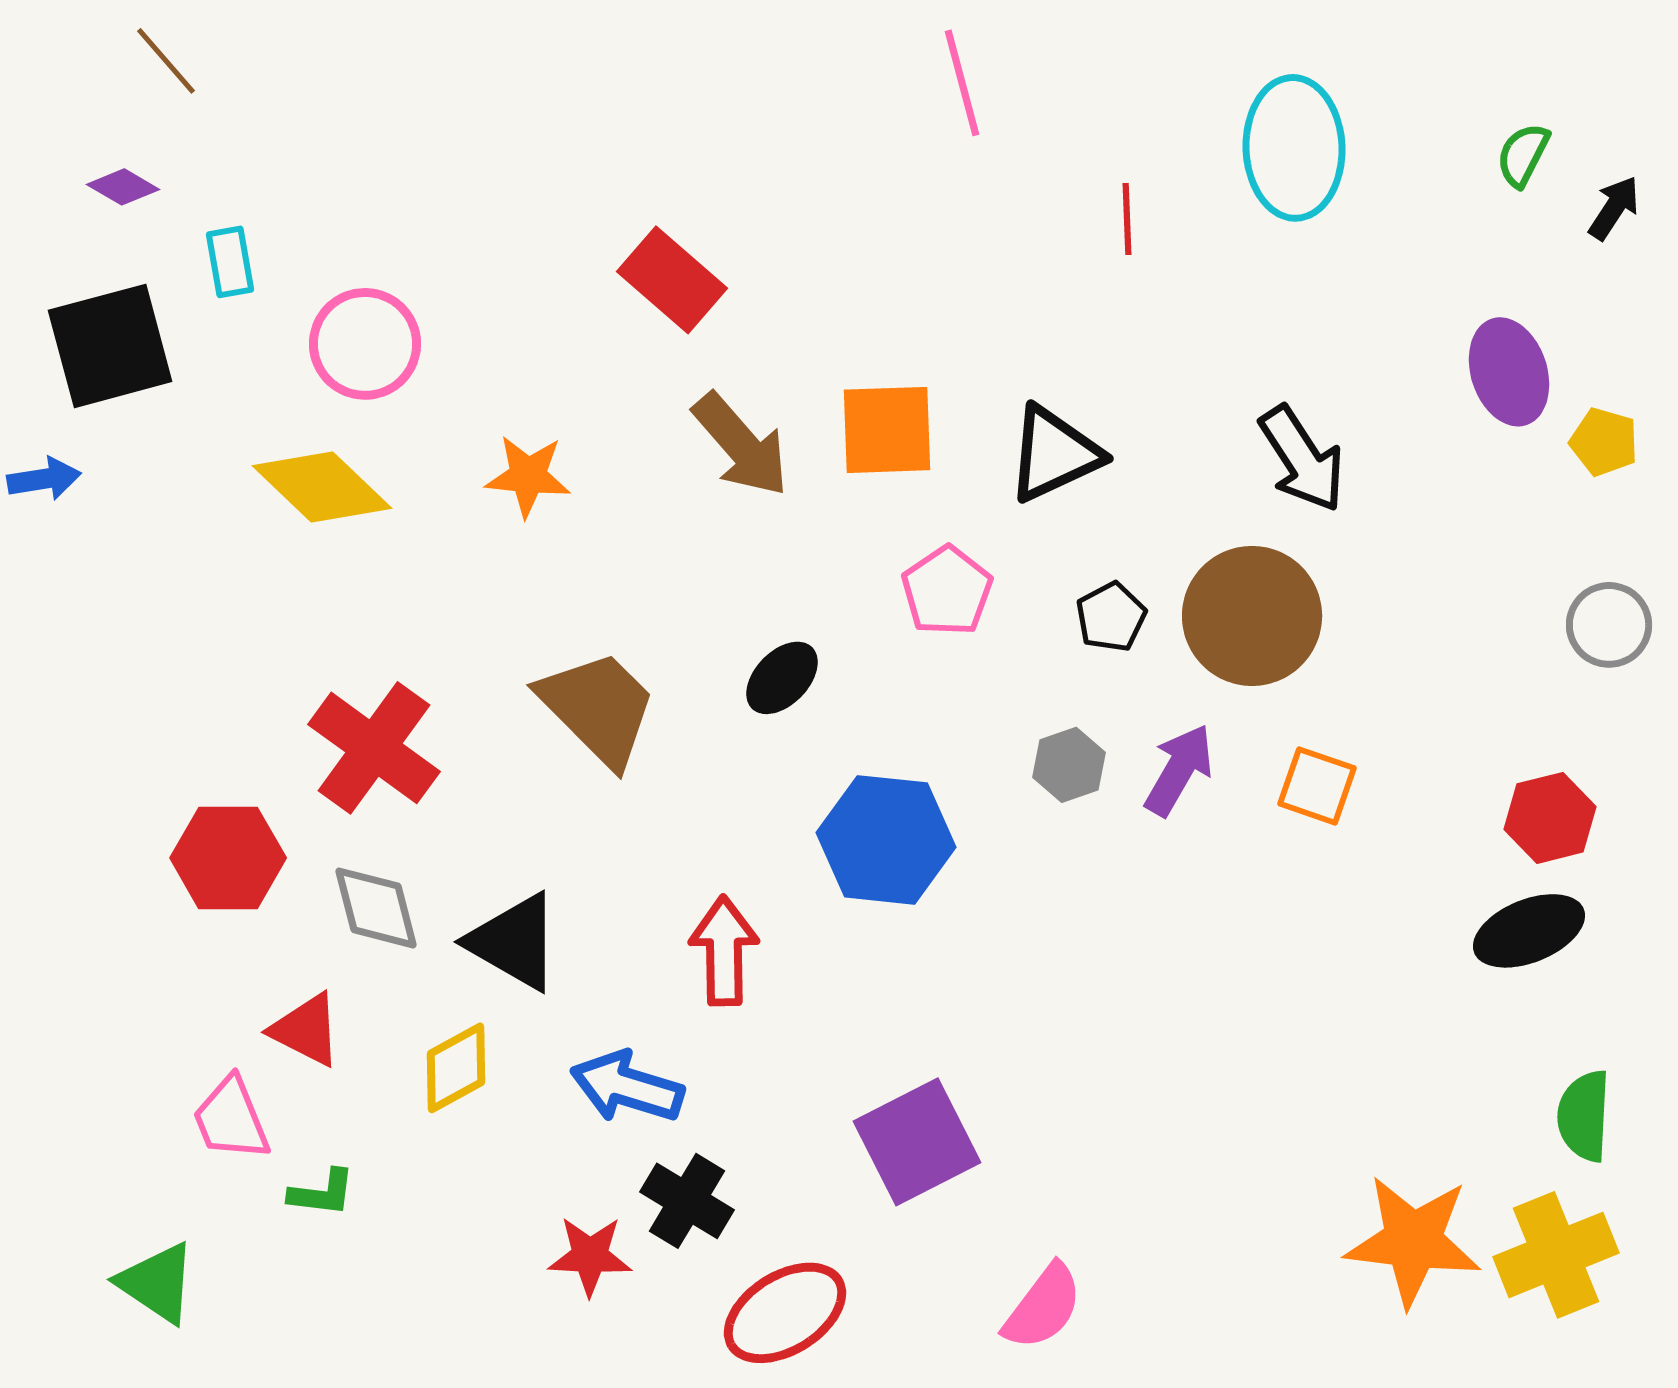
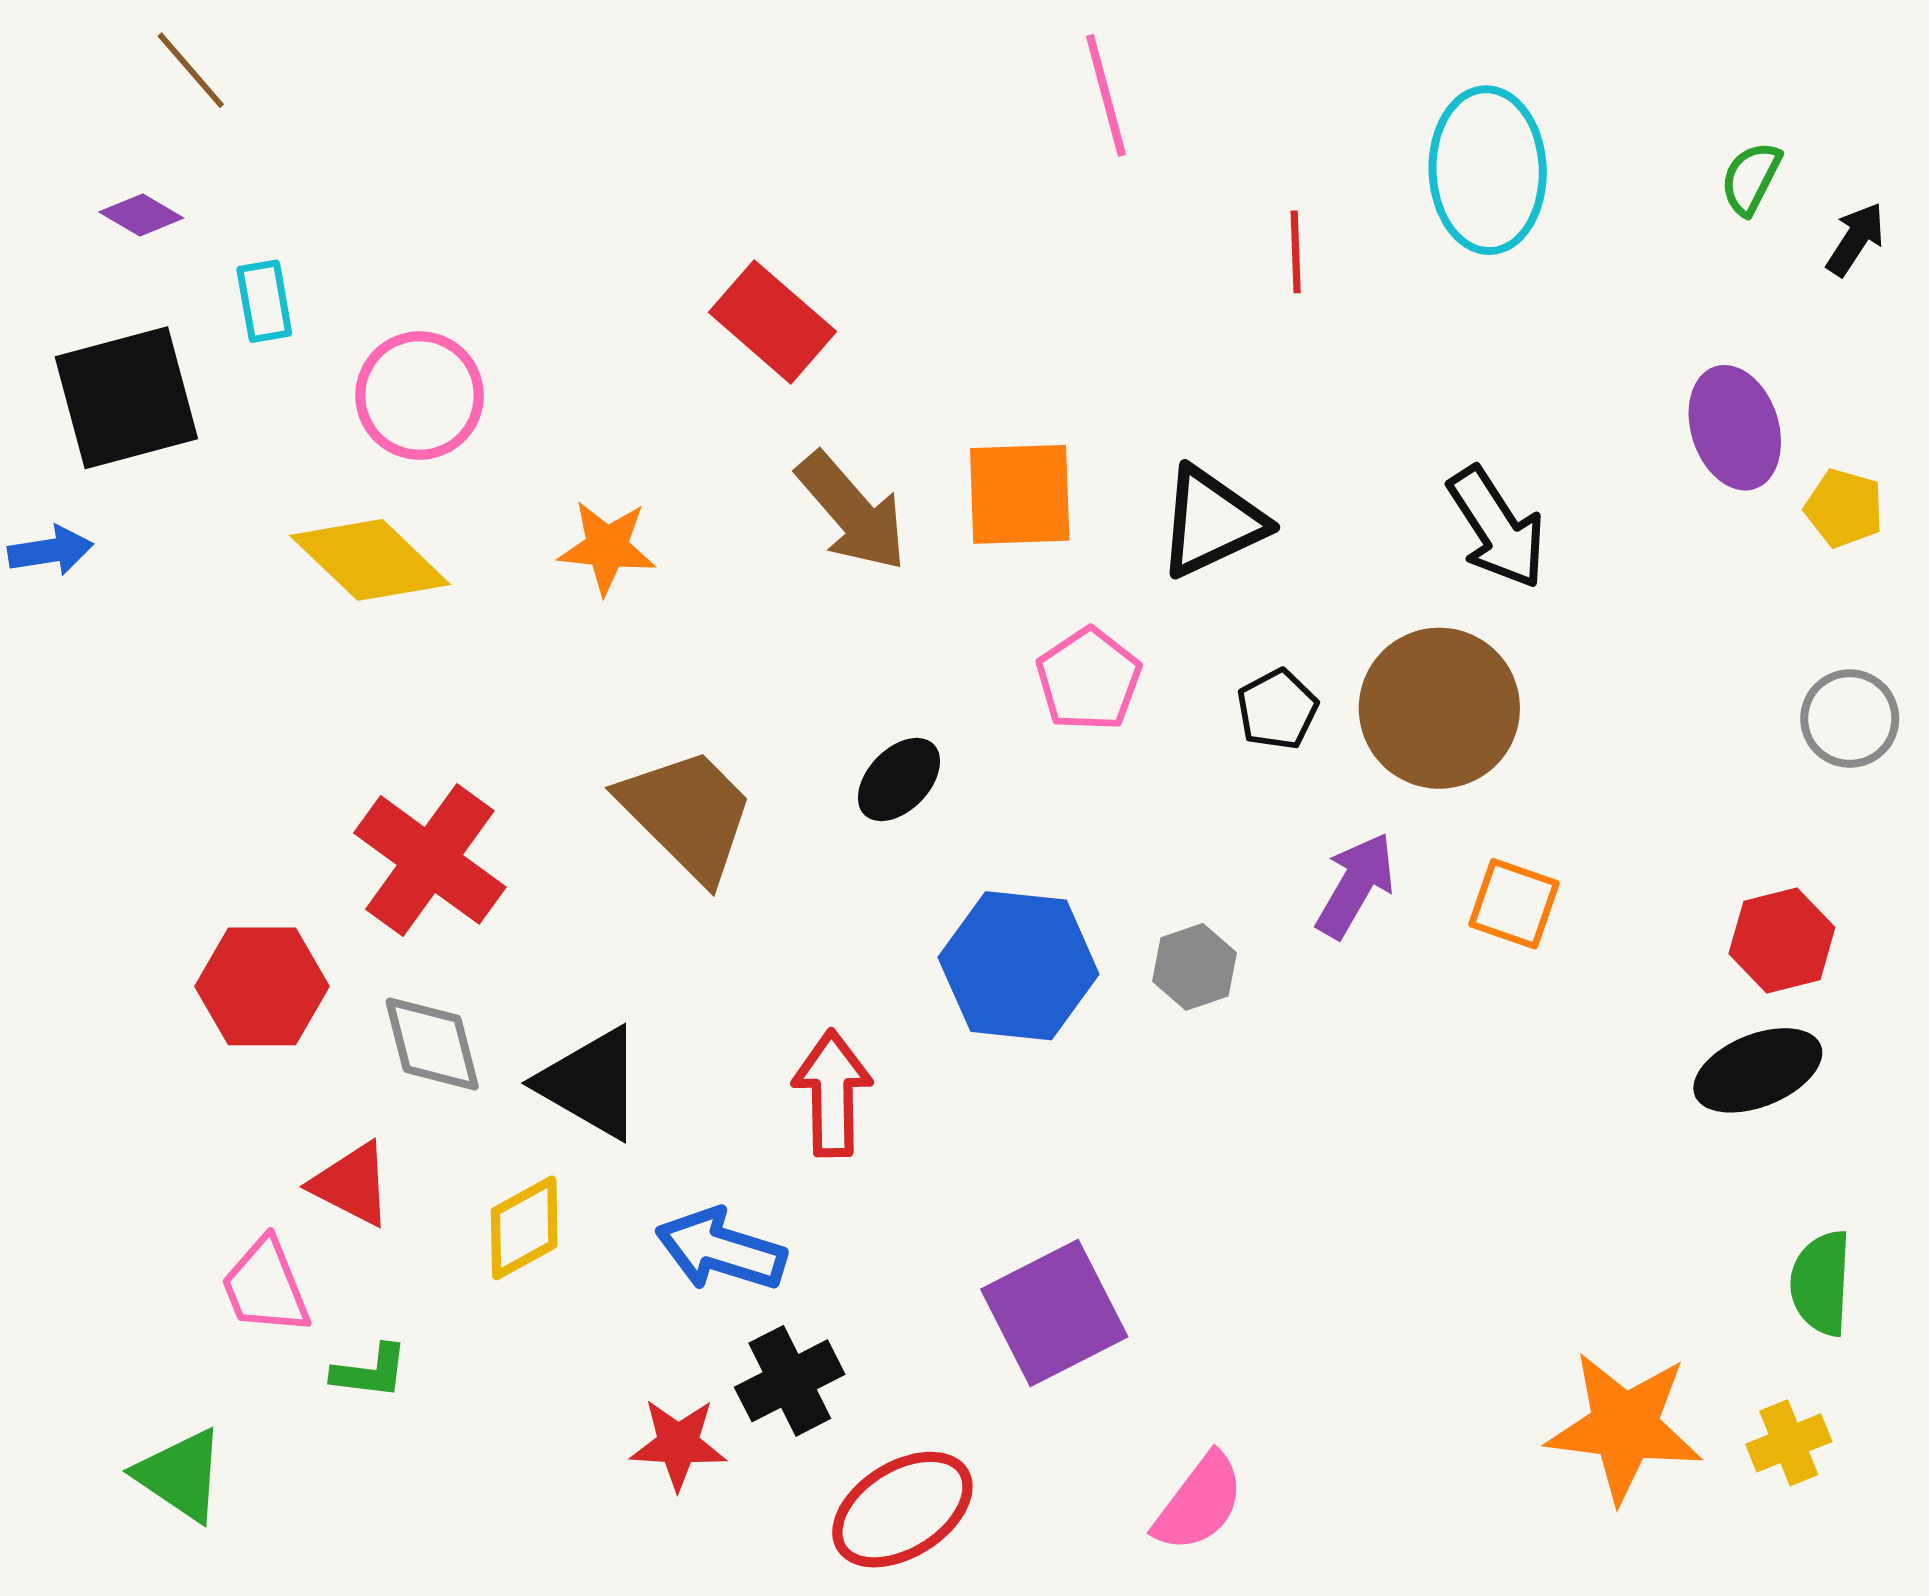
gray hexagon: (1069, 765) -> (1194, 967), moved
black cross: (687, 1201) -> (790, 1381), turned 32
yellow cross: (1556, 1255) -> (1789, 1443), size x0.6

